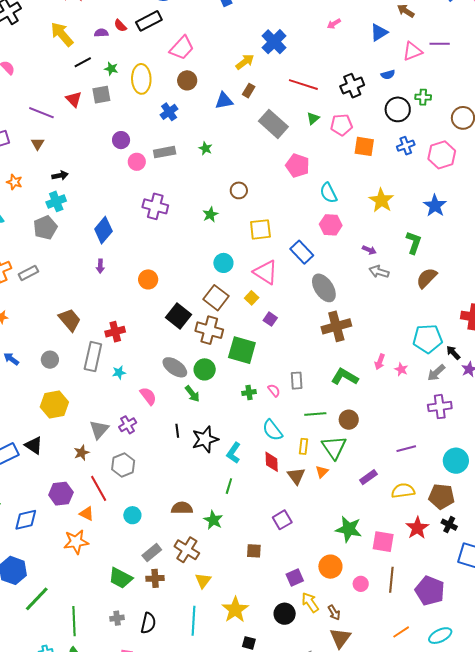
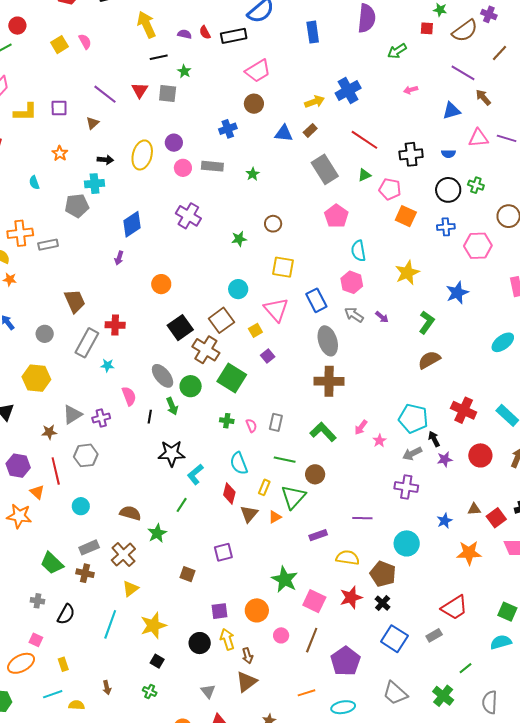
yellow ellipse: (141, 79) -> (142, 155), moved
gray arrow: (379, 272) -> (354, 315), moved
black line: (177, 431) -> (150, 417), moved

